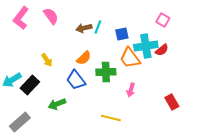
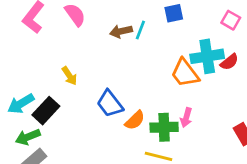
blue square: (122, 34) -> (174, 13), moved
orange semicircle: (84, 58) -> (135, 120), moved
green cross: (106, 72) -> (164, 127), moved
green arrow: (57, 104) -> (28, 137), moved

